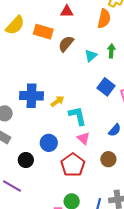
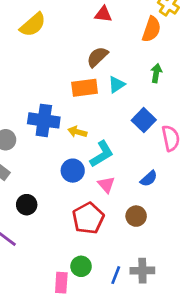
orange rectangle: (43, 32) -> (85, 88), moved, turned -30
cyan triangle: (91, 56) -> (116, 85), moved
yellow arrow: (57, 101) -> (77, 132), turned -136
cyan L-shape: (78, 116) -> (102, 154), turned 65
blue circle: (49, 143) -> (73, 171), moved

